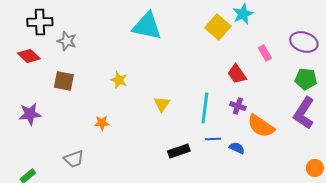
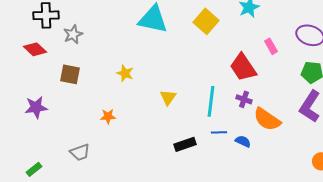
yellow square: (218, 27) -> (206, 21), moved
gray star: (67, 41) -> (73, 34), turned 30
red trapezoid: (237, 74) -> (243, 67), size x1.4

